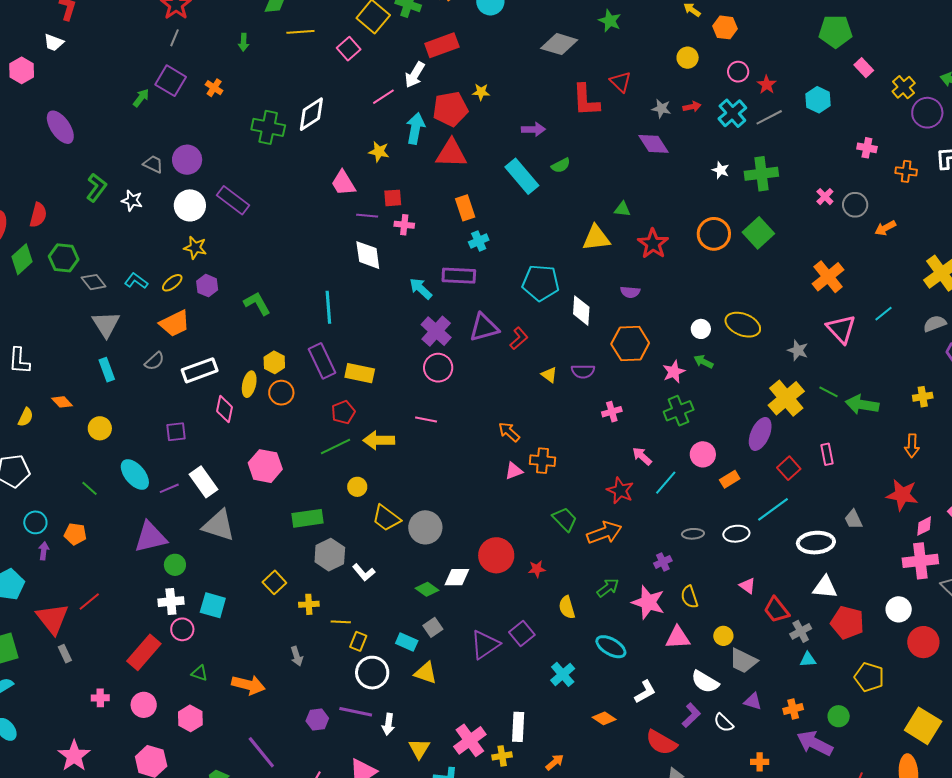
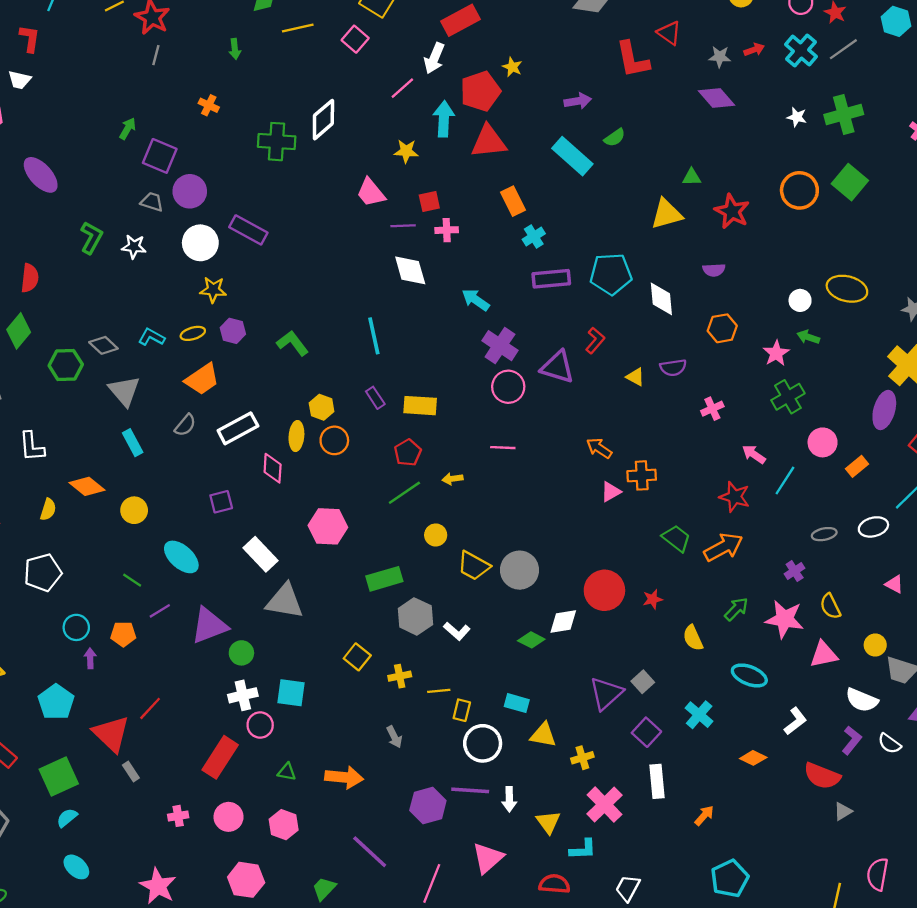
purple square: (171, 81) -> (160, 156), moved
yellow star: (481, 92) -> (512, 67), turned 30
green hexagon: (64, 258) -> (66, 365), moved
purple rectangle: (459, 276) -> (551, 279), moved
yellow ellipse: (172, 283) -> (193, 333), turned 30
purple triangle: (484, 328) -> (557, 367), moved, turned 40
orange hexagon: (630, 344) -> (722, 328), size x0.7
purple rectangle: (322, 361) -> (375, 398), size x0.6
orange diamond: (62, 402) -> (87, 486), size x1.4
yellow arrow: (379, 440) -> (453, 479), size x0.6
purple line: (169, 488) -> (160, 611), moved
gray square: (433, 627) -> (643, 682), moved
purple square: (522, 633) -> (646, 732), moved
purple hexagon: (317, 720) -> (428, 806), size x1.4
yellow cross: (502, 756) -> (582, 758), moved

